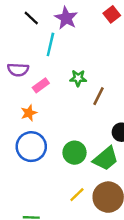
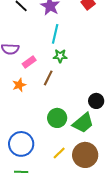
cyan line: (50, 44) -> (55, 34), moved
brown line: (99, 96) -> (48, 78), moved
blue circle: (31, 147) -> (21, 144), moved

